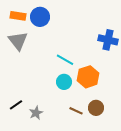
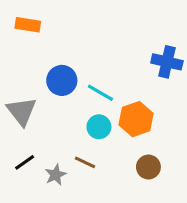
blue circle: (40, 17) -> (62, 80), moved
gray triangle: (18, 41) -> (22, 111), moved
brown line: (76, 111) -> (85, 162), moved

